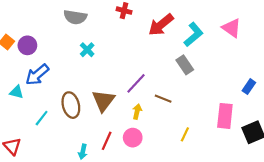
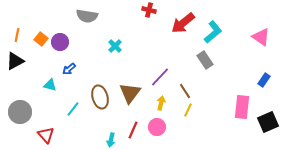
gray semicircle: (75, 17) -> (87, 16), moved
pink triangle: (231, 28) -> (261, 37), moved
blue arrow: (37, 75) -> (69, 69), size x0.6
brown line: (163, 99) -> (185, 91), turned 35
yellow line: (185, 134) -> (188, 110), moved

